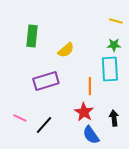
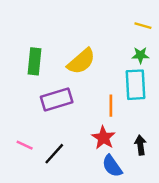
green rectangle: (32, 36) -> (34, 61), moved
yellow semicircle: (66, 50) -> (81, 61), size x1.4

